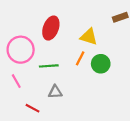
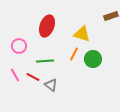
pink circle: (21, 50) -> (19, 46), size x0.6
gray triangle: (55, 92) -> (51, 85), turned 40
red line: (32, 108) -> (33, 77), moved

